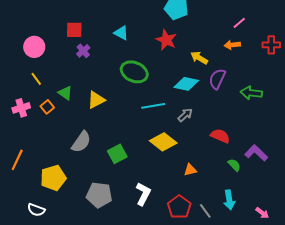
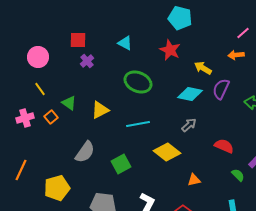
cyan line: (153, 106) -> (138, 124), moved

